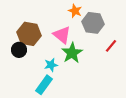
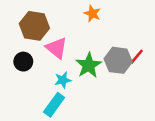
gray hexagon: (93, 23) -> (118, 60), moved
brown hexagon: (29, 34) -> (34, 26), moved
pink triangle: (62, 35) -> (57, 48), moved

